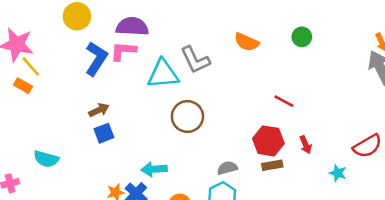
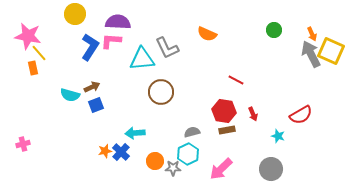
green circle: (302, 37) -> (274, 30), moved
orange rectangle: (23, 86) -> (33, 68), turned 48
cyan semicircle: (46, 159) -> (70, 95), moved

